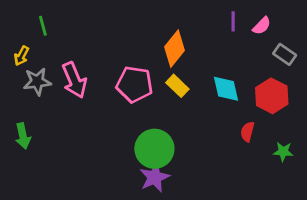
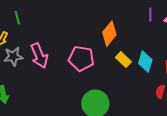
yellow rectangle: (177, 86) -> (123, 60), moved
cyan diamond: (226, 89) -> (145, 62), turned 30

